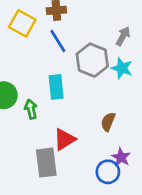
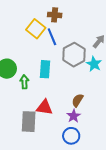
yellow square: (22, 23) -> (36, 29), moved
red triangle: (64, 139) -> (44, 107), turned 30
purple star: (121, 157) -> (74, 116), moved

